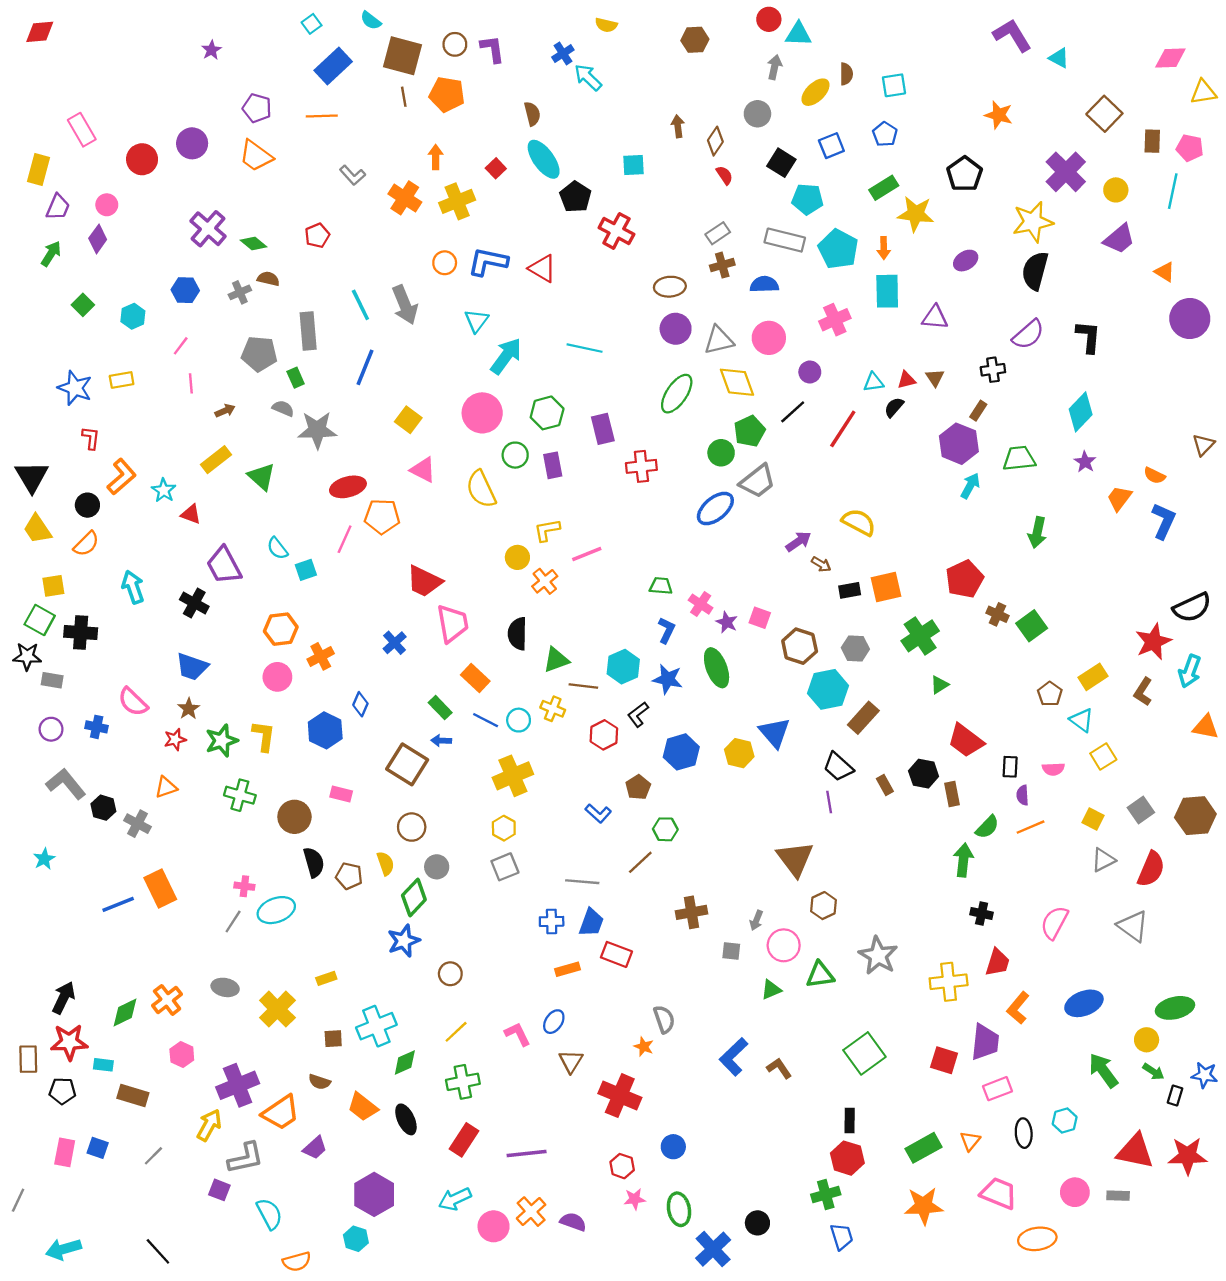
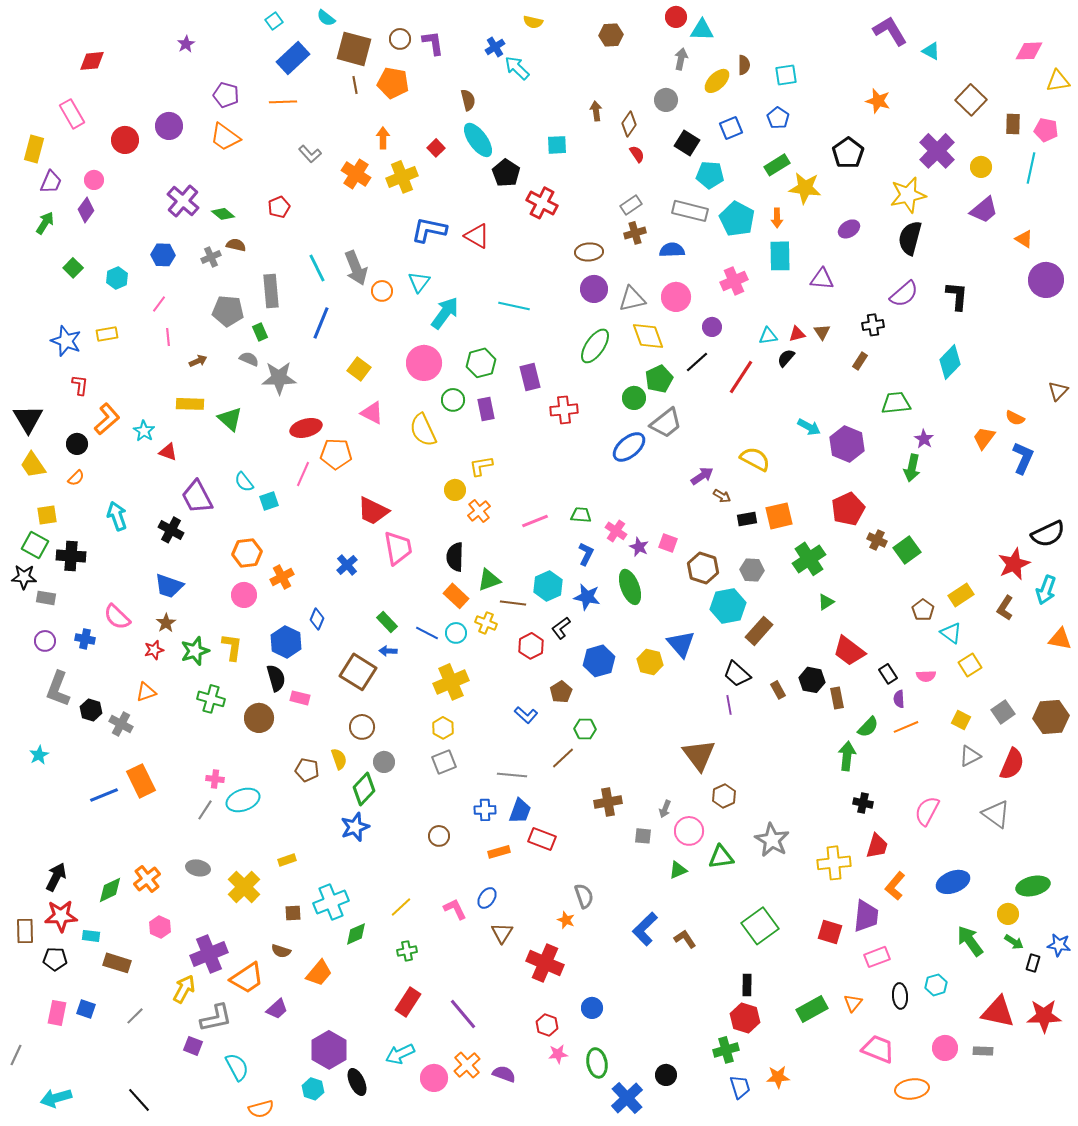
red diamond: (40, 32) -> (92, 61), moved
orange circle: (445, 263) -> (382, 291), moved
purple hexagon: (959, 444) -> (847, 444), moved
yellow rectangle: (216, 460) -> (190, 404), turned 40
purple star: (1085, 462) -> (924, 439), moved
cyan arrow: (970, 486) -> (809, 427), moved, turned 90
orange semicircle: (86, 544) -> (76, 478), size x0.7
pink line: (587, 554) -> (535, 521), moved
orange rectangle: (475, 678) -> (456, 596), moved
black rectangle: (1010, 767) -> (888, 674), turned -36
gray L-shape: (66, 784) -> (58, 689), turned -120
black semicircle: (314, 862) -> (276, 678), moved
brown circle: (450, 974) -> (439, 836), moved
green cross: (463, 1082) -> (407, 951), size x0.7
orange trapezoid: (363, 1107) -> (319, 973), turned -88
black ellipse: (406, 1119) -> (357, 1082), moved
purple line: (527, 1154) -> (463, 1014), turned 56
orange star: (924, 1206) -> (778, 1077), moved, size x0.7

